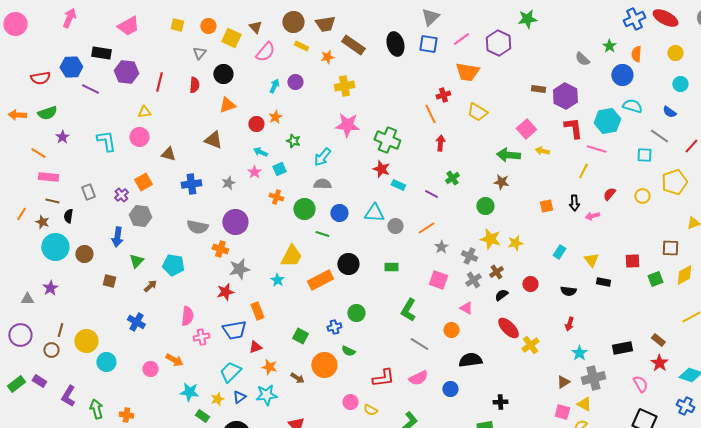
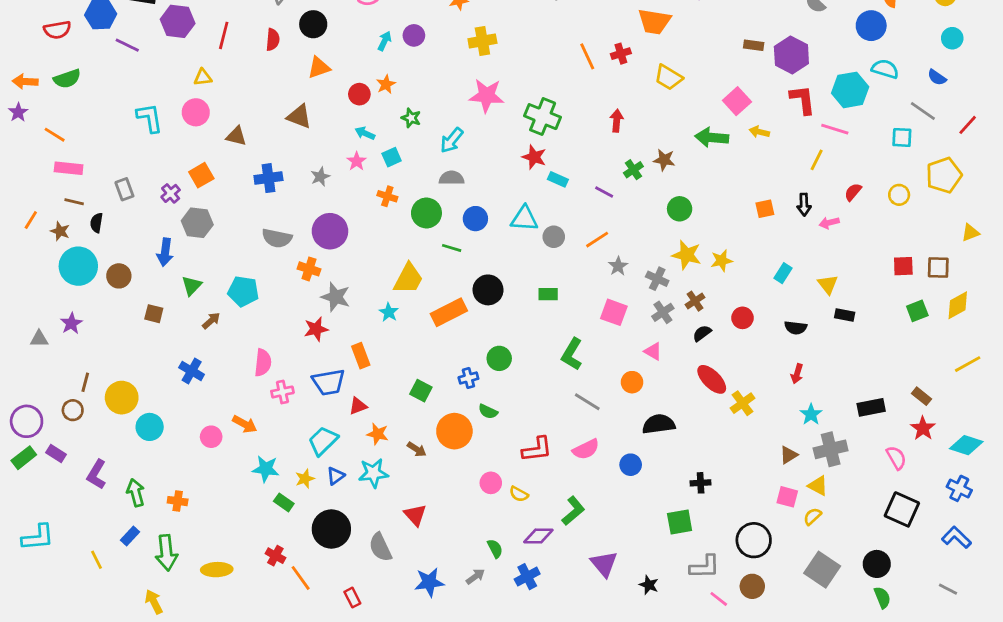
orange line: (430, 114) -> (587, 56), moved
purple star: (62, 137) -> (18, 112), moved
brown star: (501, 182) -> (664, 160), moved
red square: (632, 261) -> (903, 266), moved
gray star: (239, 269) -> (336, 297), turned 30
purple circle: (20, 335) -> (27, 421), moved

